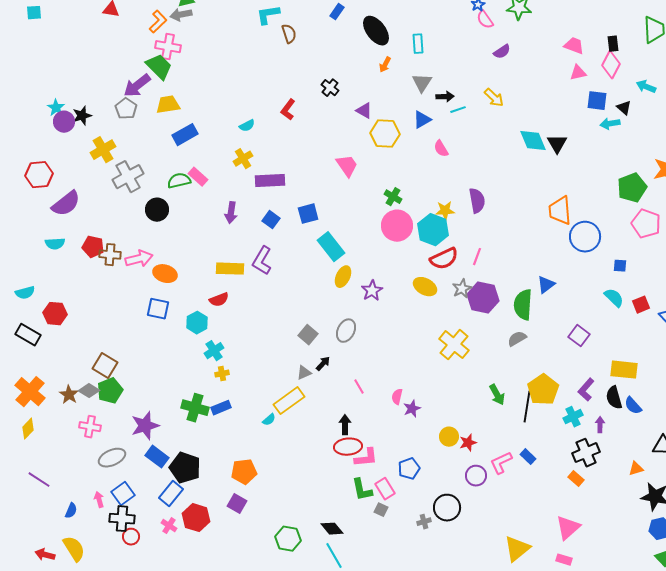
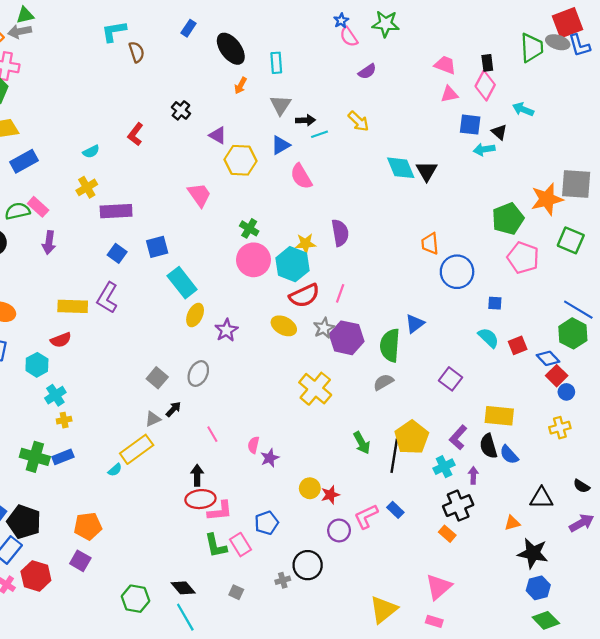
pink semicircle: (441, 149) -> (301, 176), size x1.4
orange trapezoid: (560, 211) -> (430, 244), size x0.7
purple arrow: (231, 213) -> (49, 243), moved
gray square: (381, 510) -> (236, 592), moved

